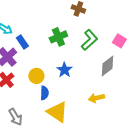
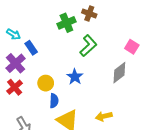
green cross: (58, 37) -> (66, 23), moved
green L-shape: (89, 40) -> (88, 46), moved
yellow arrow: (96, 98) -> (104, 116), moved

